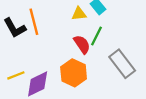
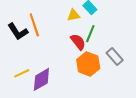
gray rectangle: (122, 64) -> (115, 56), size x0.7
orange hexagon: (74, 73) -> (88, 64), moved

